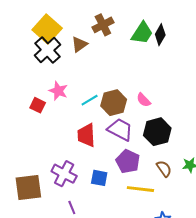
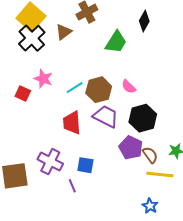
green trapezoid: (142, 33) -> (116, 42), moved
purple pentagon: (128, 161) -> (131, 148), moved
yellow line: (140, 189) -> (160, 175), moved
purple line: (72, 208) -> (72, 186), moved

